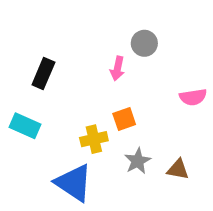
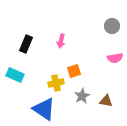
gray circle: (144, 43) -> (112, 26), moved
pink arrow: (117, 69) -> (61, 41), moved

